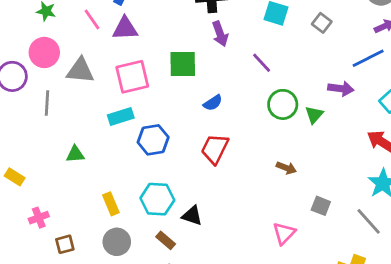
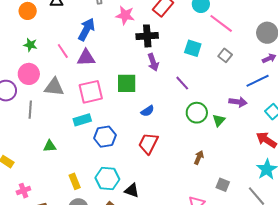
brown arrow: (286, 168) -> (199, 158), turned -88

